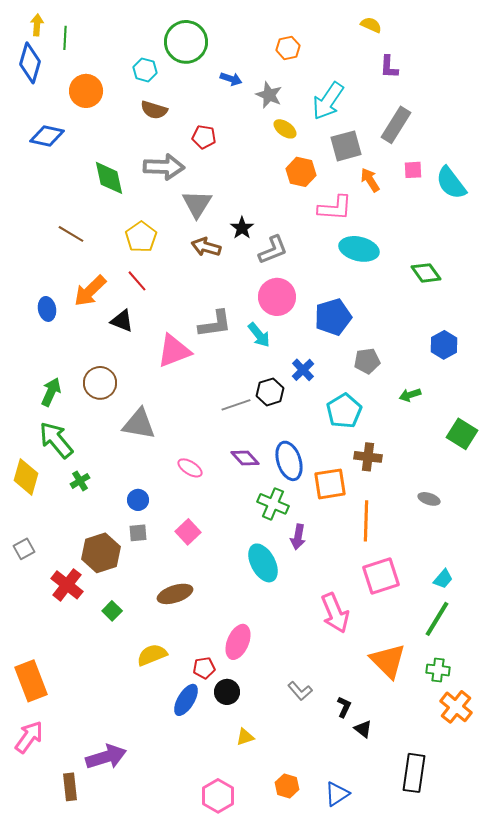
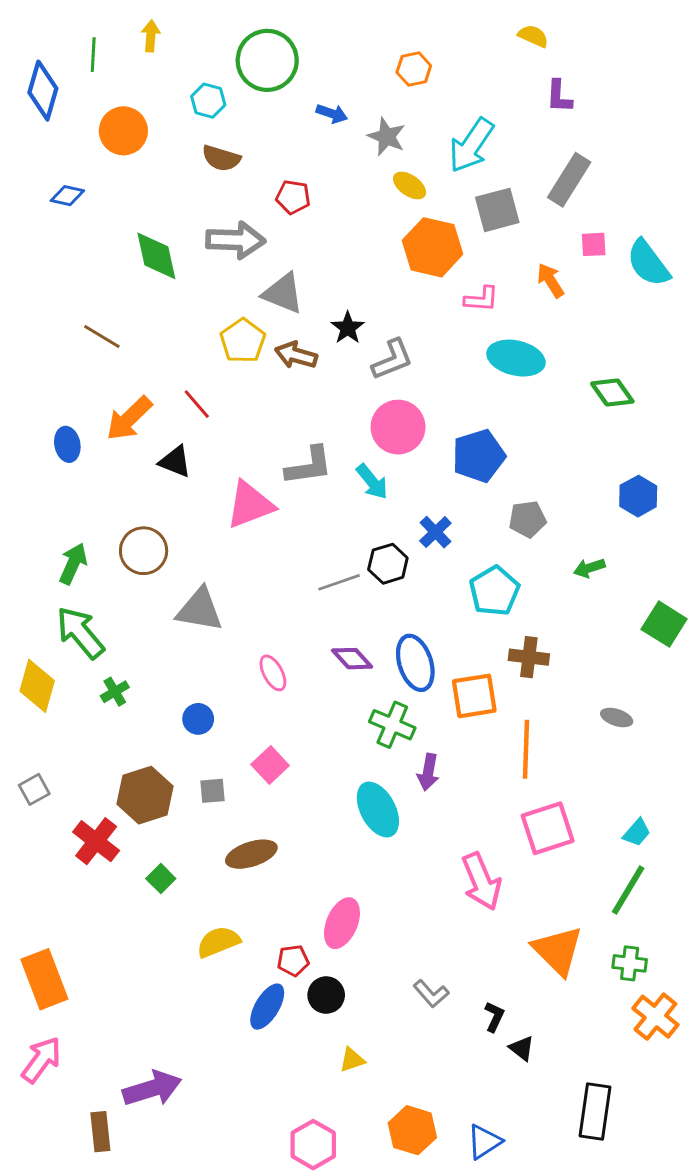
yellow arrow: (37, 25) -> (151, 36), moved
blue diamond: (47, 136) -> (67, 196), size x0.7
orange hexagon: (301, 172) -> (433, 247), size x1.4
orange arrow: (370, 180) -> (550, 280), moved
gray triangle: (197, 204) -> (283, 293), turned -40
pink L-shape: (335, 208) -> (481, 299), size x0.7
yellow pentagon: (141, 237) -> (243, 341), moved
pink ellipse: (190, 468) -> (273, 673), turned 30
gray square: (138, 533) -> (213, 791), moved
orange hexagon: (287, 786) -> (412, 1130), size x1.4

